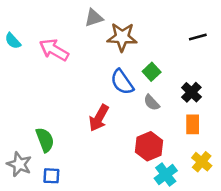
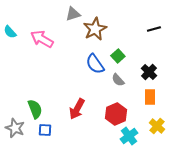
brown star: (122, 37) -> (95, 29), turned -30
red arrow: (99, 118) -> (77, 109), moved
blue square: (51, 176) -> (45, 130), moved

